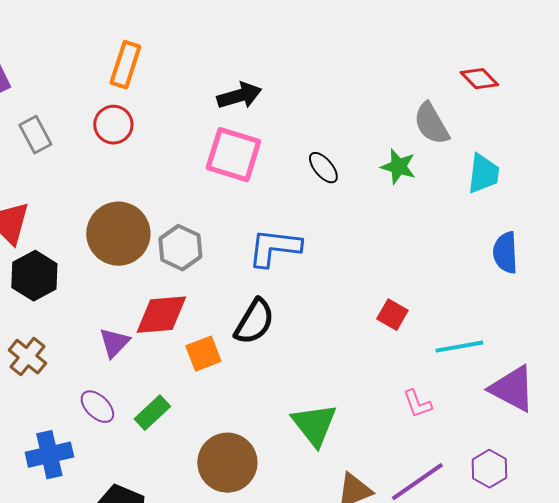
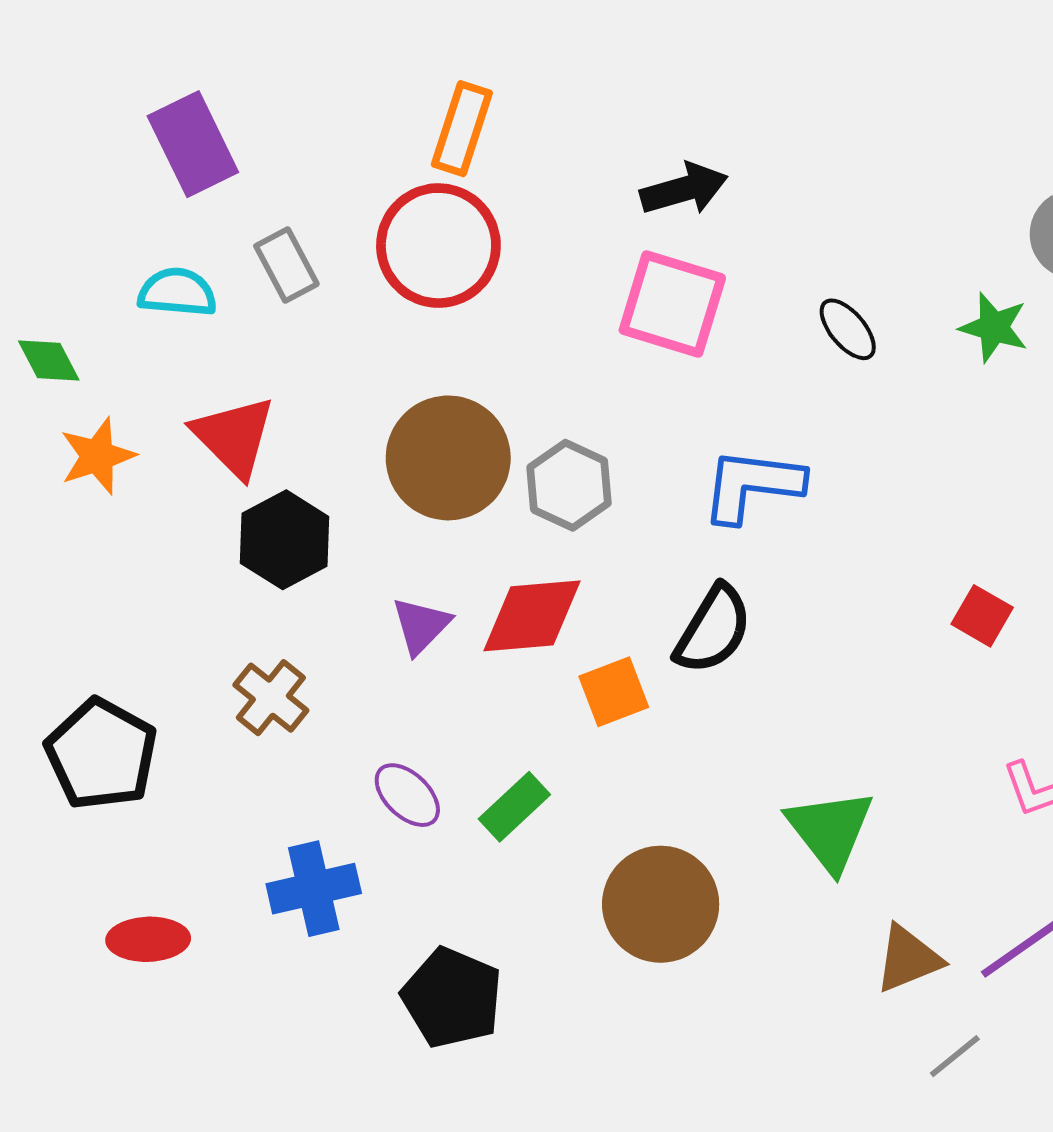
red circle: (113, 125) -> (438, 246), size x1.6
purple triangle: (114, 343) -> (421, 626), moved

